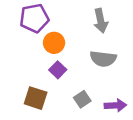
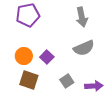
orange circle: (54, 43) -> (24, 56), moved
gray semicircle: (103, 59) -> (84, 48), turned -30

